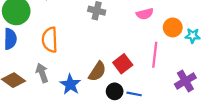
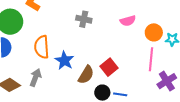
pink line: (155, 55) -> (151, 59), moved
gray arrow: (42, 73) -> (36, 78), turned 42
blue star: (70, 84) -> (64, 60), moved

